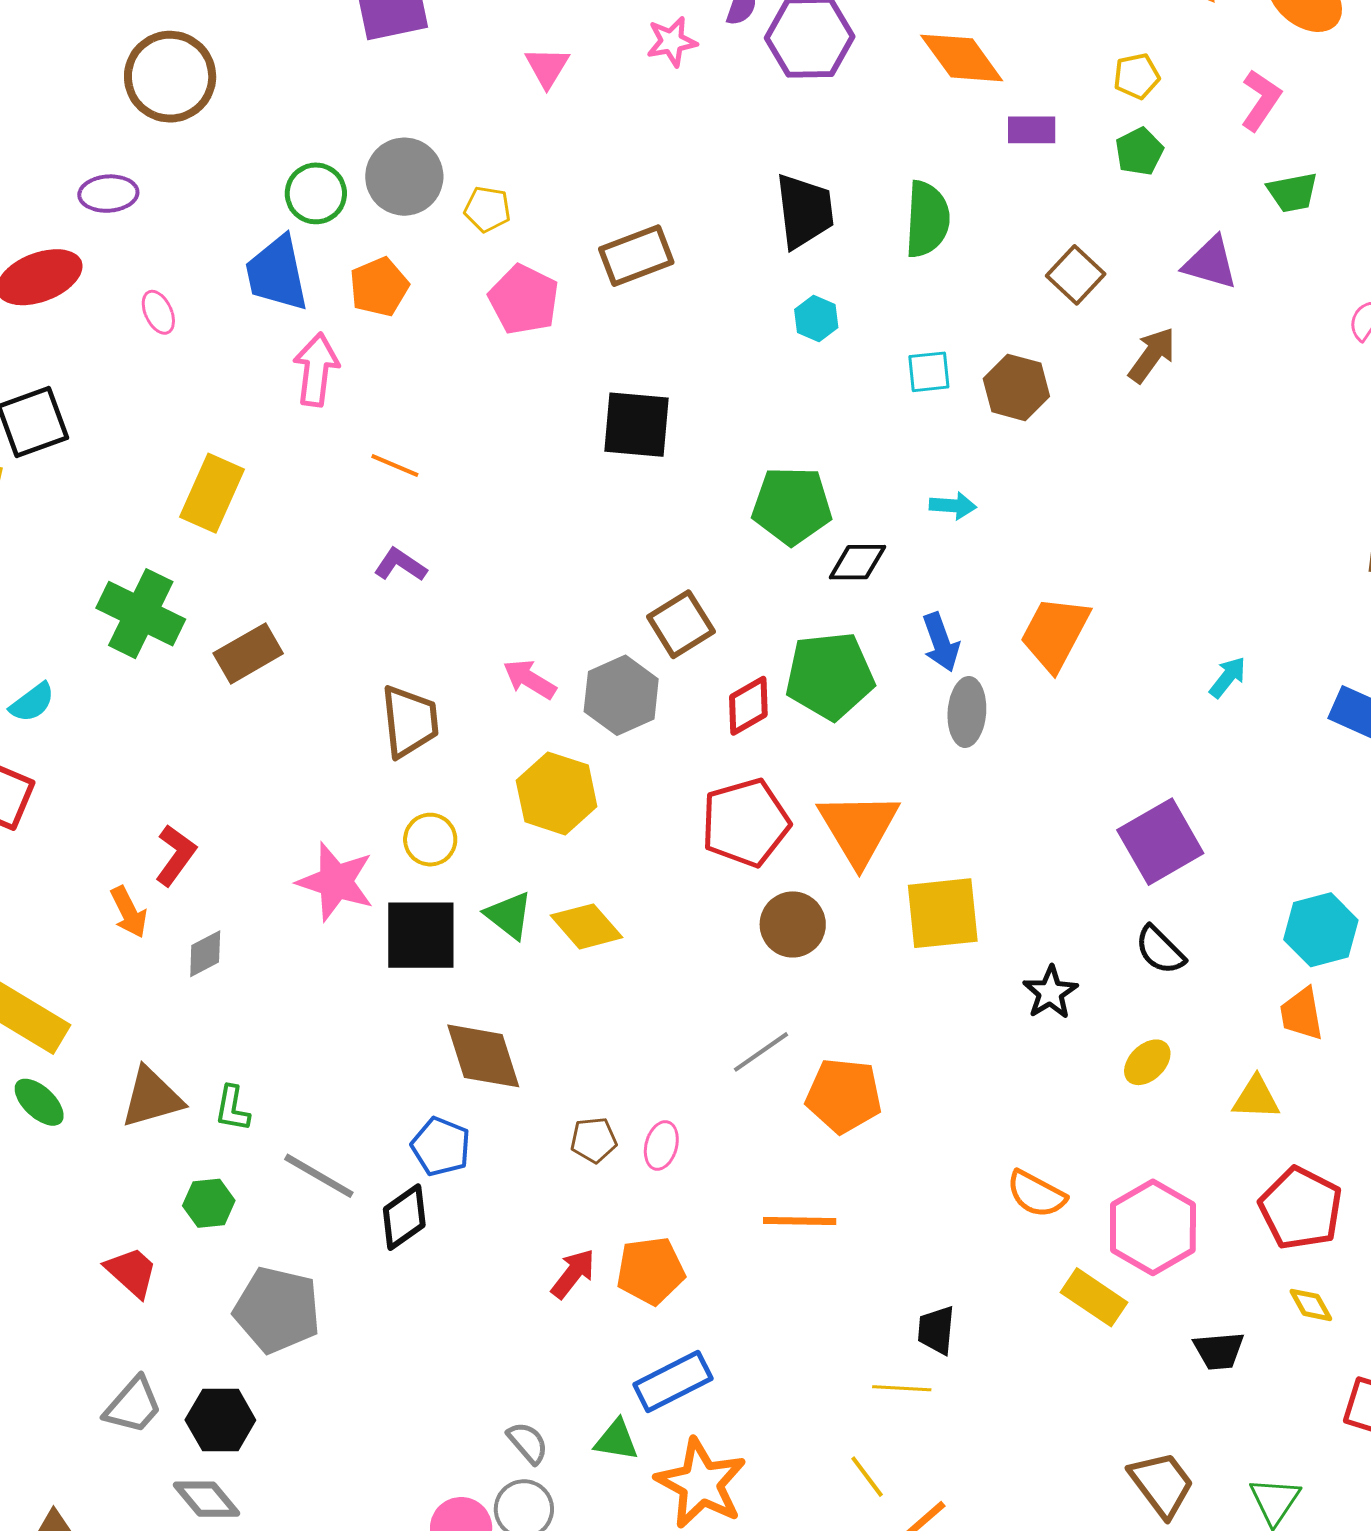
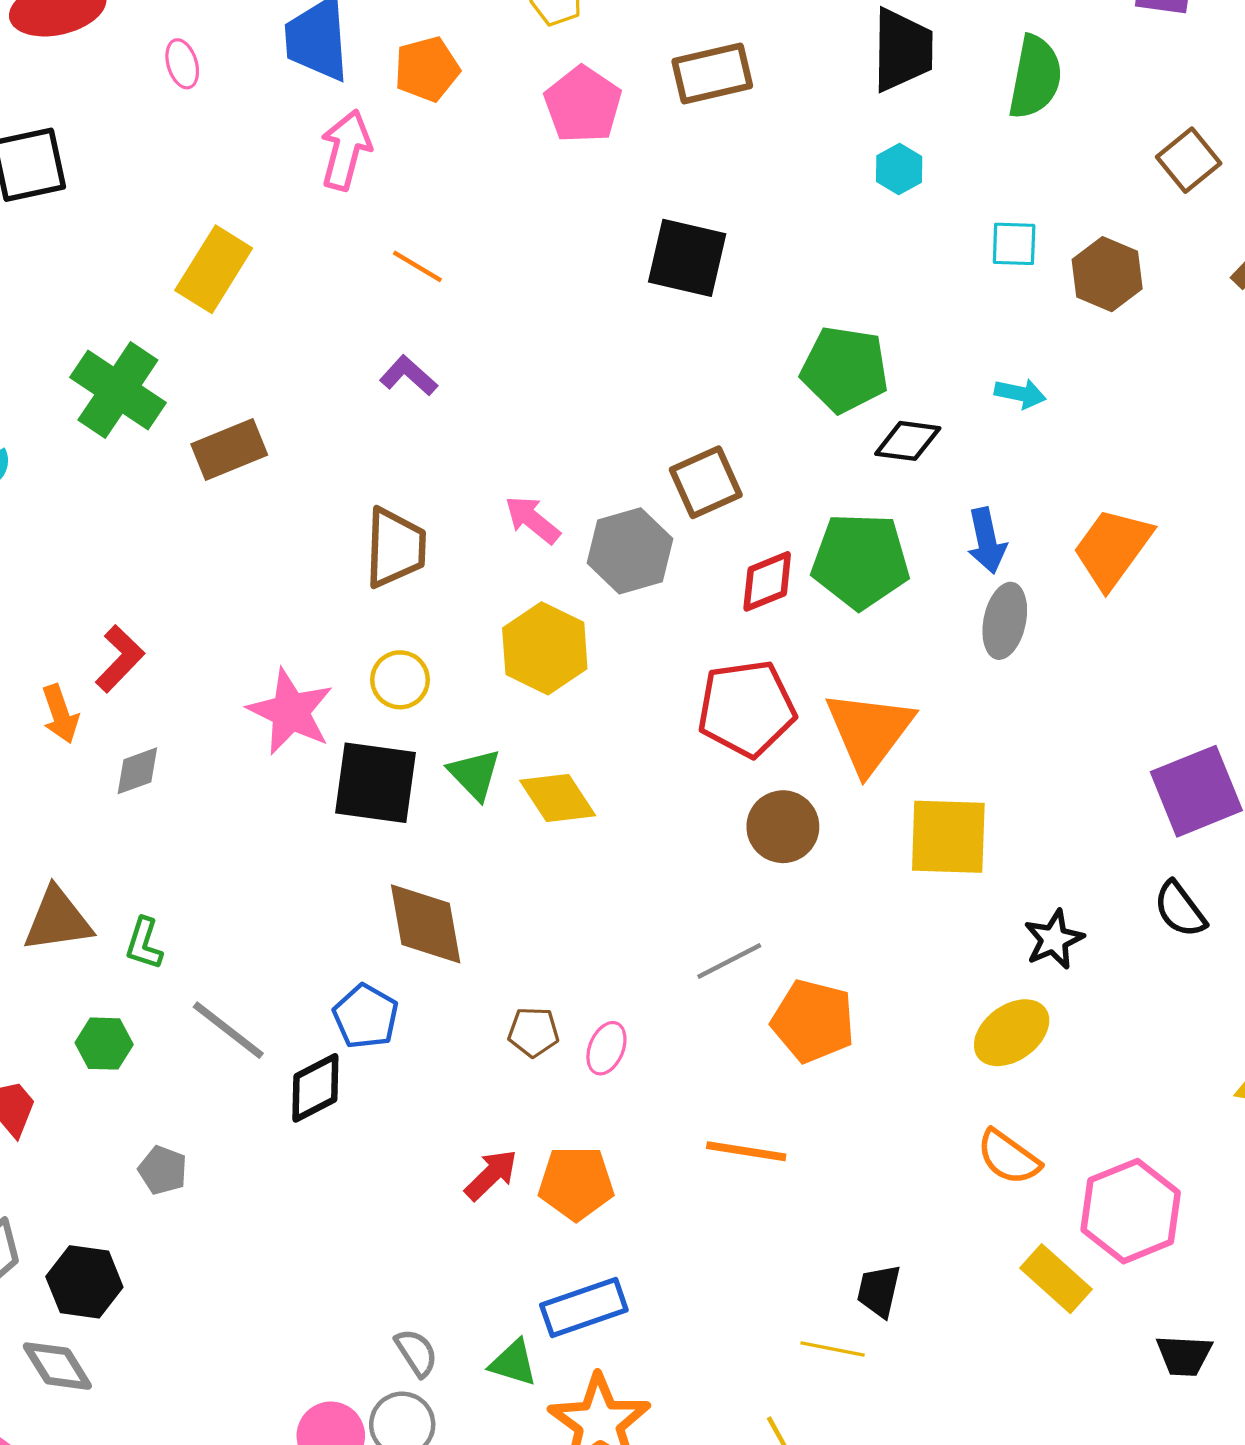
yellow ellipse: (1147, 1062) -> (1012, 1033), moved, size x1.4
gray pentagon: (277, 1310) -> (163, 1170), size x0.5

